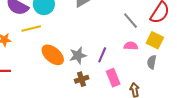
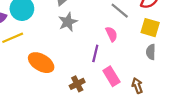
pink semicircle: (131, 46) -> (111, 34), moved, turned 72
gray star: (78, 55) -> (68, 22), moved

